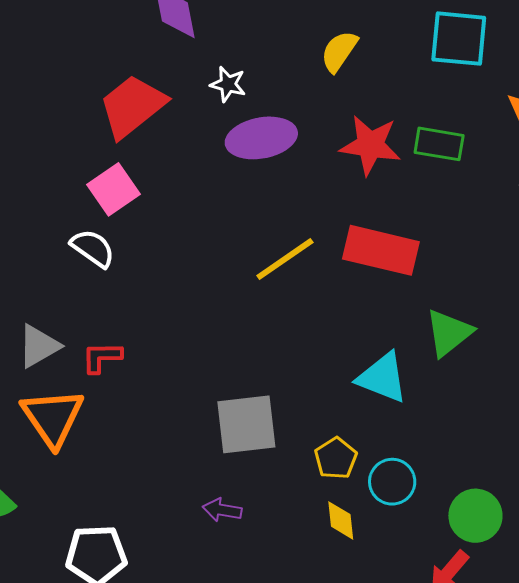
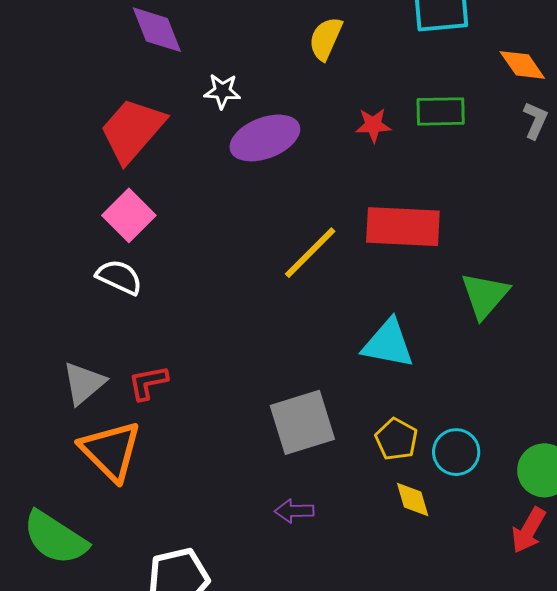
red star: (370, 145) -> (373, 125), size x0.6
cyan triangle: (382, 378) -> (388, 344), moved

